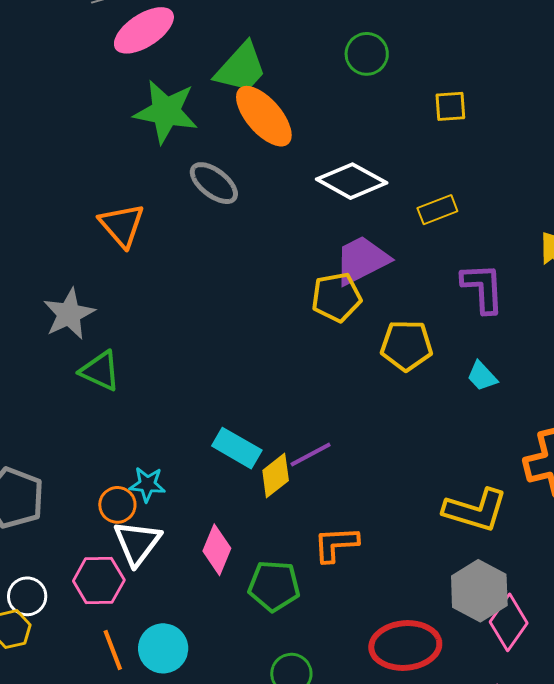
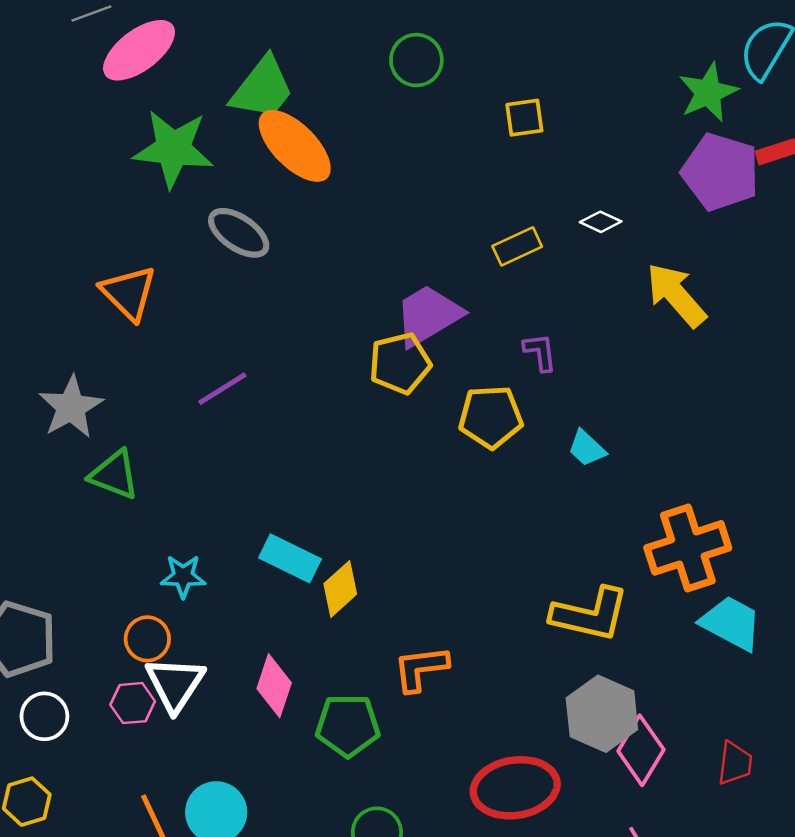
white diamond: (352, 181) -> (601, 222), moved, size x0.5
purple L-shape: (483, 288) -> (540, 352), moved, size x0.6
purple line: (311, 455) -> (222, 389), moved
cyan star: (147, 484) -> (183, 576), moved
pink hexagon: (99, 581) -> (133, 703), moved, size x0.7
white circle: (27, 596) -> (44, 716), moved

